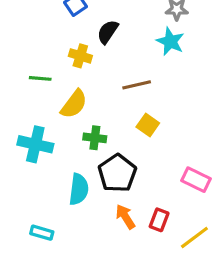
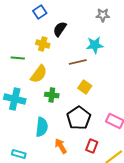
cyan star: (170, 41) -> (95, 45), moved, turned -30
black pentagon: (117, 173) -> (79, 118), moved
orange arrow: (125, 217) -> (61, 146), moved

